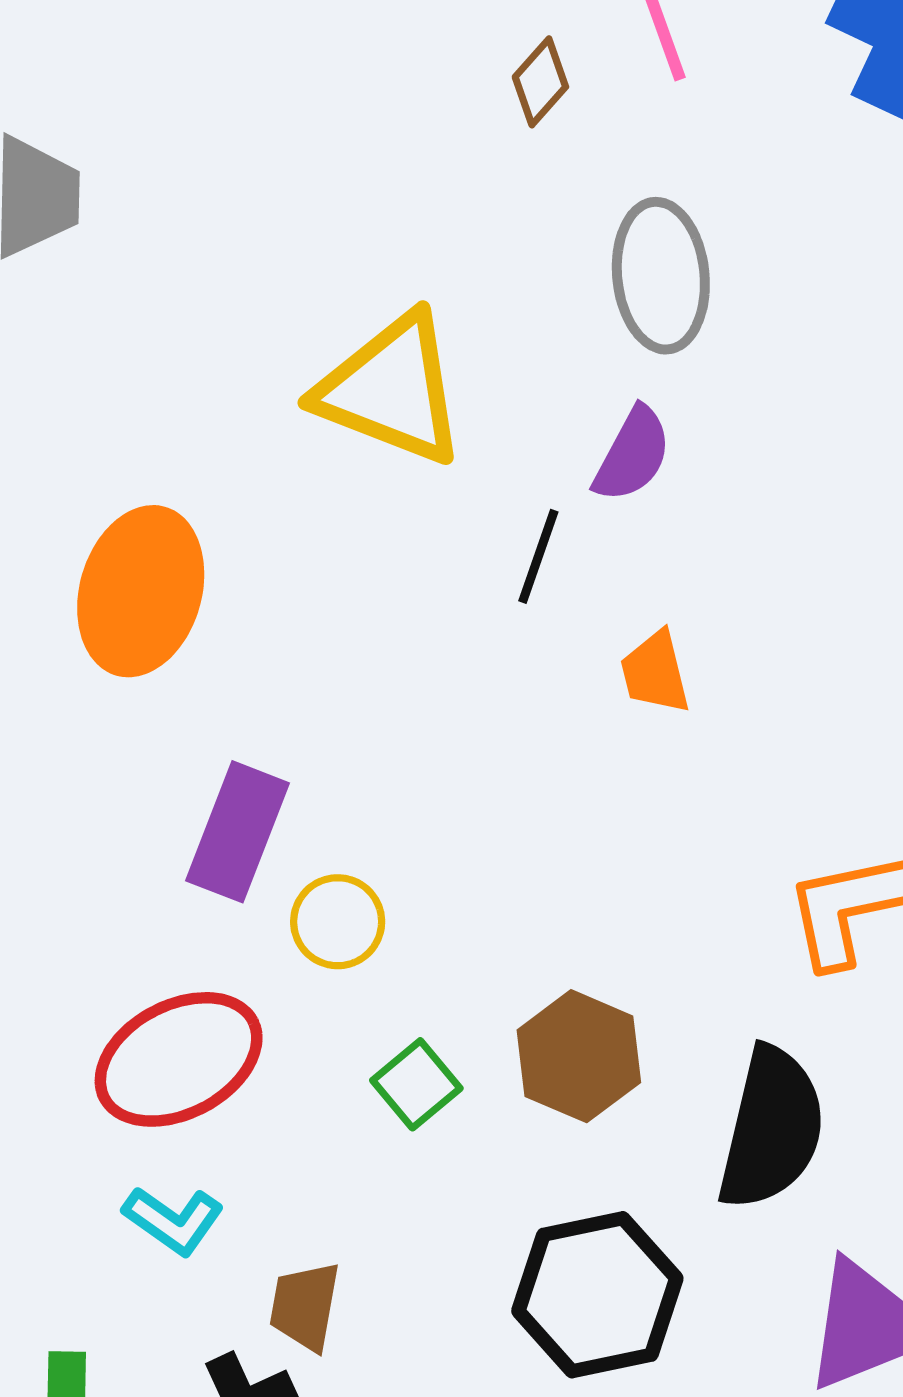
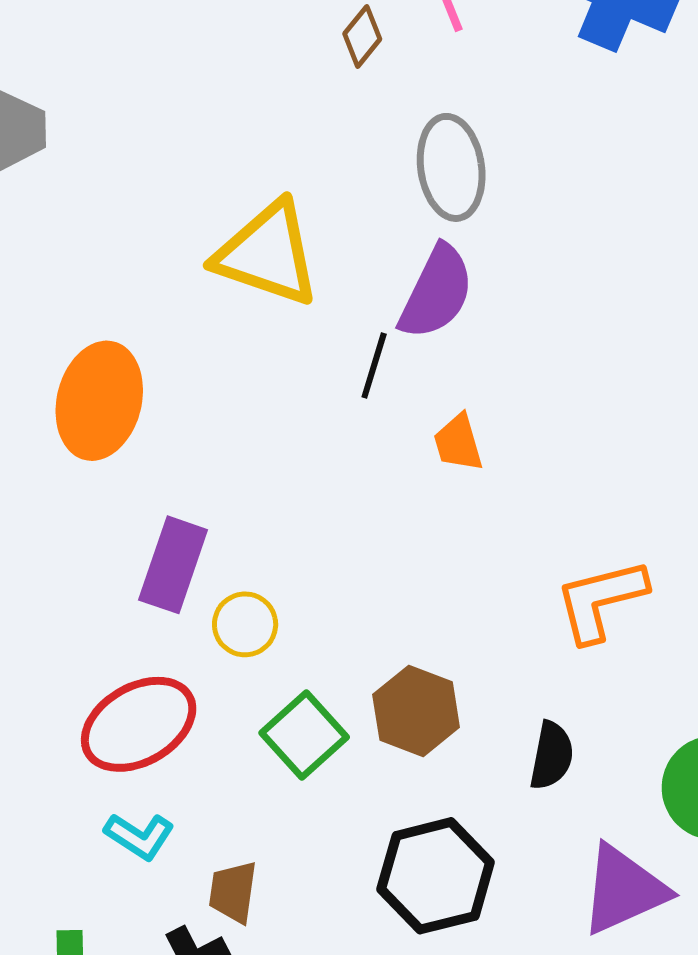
purple semicircle: (632, 454) -> (436, 292), size x1.4
green square: (416, 1084) -> (304, 735), size x1.4
black semicircle: (771, 1128) -> (552, 756), size x0.6

